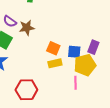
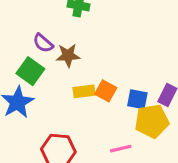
yellow rectangle: (55, 63) -> (84, 91), moved
pink line: (76, 83) -> (121, 149), moved, turned 72

